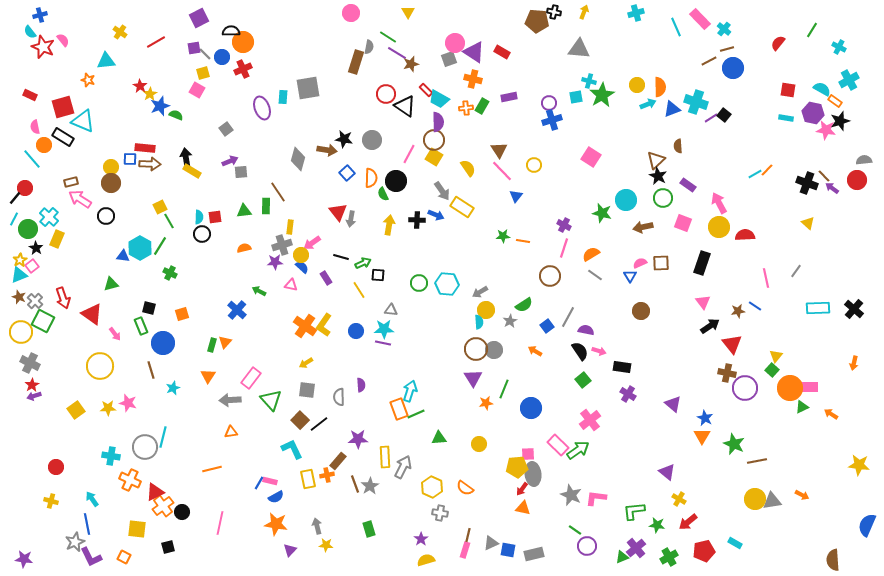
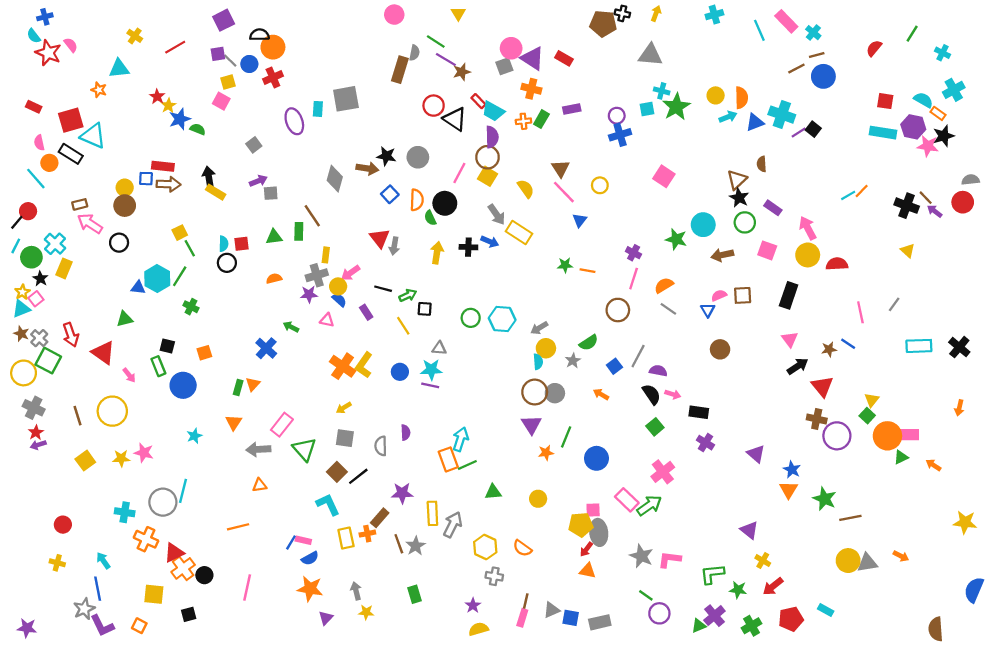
cyan rectangle: (786, 118) -> (883, 133), size x1.6
brown line: (151, 370) -> (77, 416), moved

